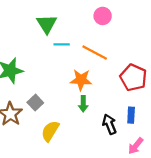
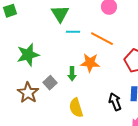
green arrow: (83, 104) -> (72, 74), moved
yellow semicircle: (50, 131) -> (76, 108), moved, turned -48

